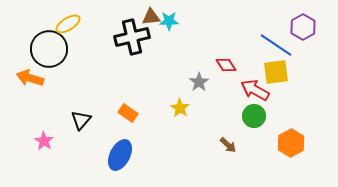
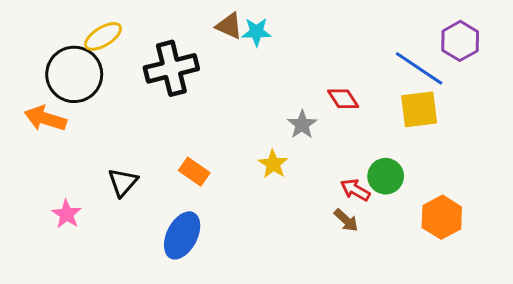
brown triangle: (151, 17) -> (229, 26), turned 30
black cross: (132, 37) -> (171, 68), moved
red arrow: (255, 90) -> (355, 190), moved, size x0.7

